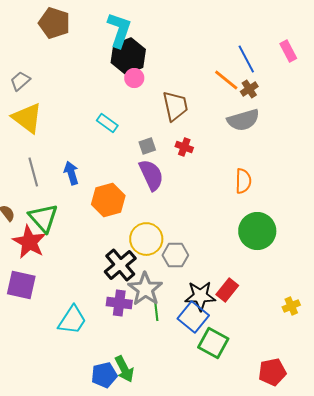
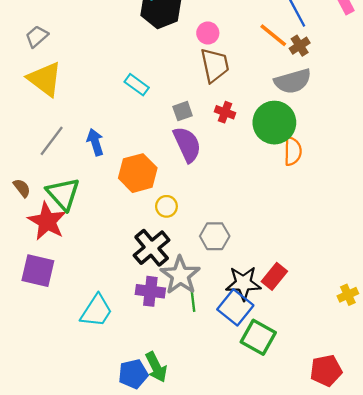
pink circle: (134, 78) -> (208, 33), moved
gray line: (33, 172) -> (52, 141), turned 52
green circle: (257, 231) -> (274, 123), moved
yellow circle: (146, 239) -> (166, 206), moved, size x0.6

